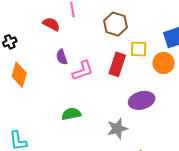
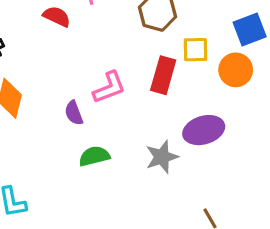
purple semicircle: (62, 57) -> (74, 113), moved
gray star: (117, 129) -> (162, 157), moved

